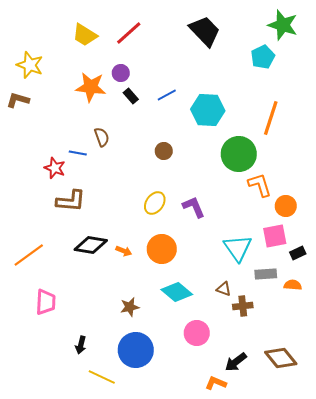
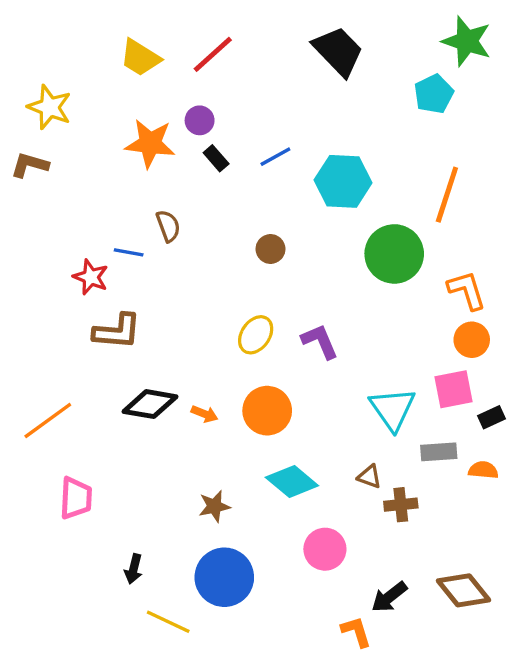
orange L-shape: (260, 185) -> (467, 290), moved
orange L-shape: (216, 383) -> (356, 632), turned 50

